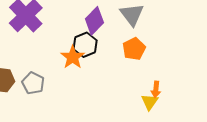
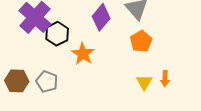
black hexagon: (85, 45) -> (57, 34), moved
yellow triangle: (150, 102) -> (144, 82), moved

